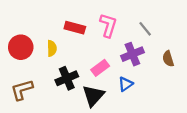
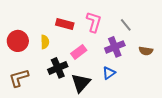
brown semicircle: (168, 59) -> (146, 51), turned -64
pink rectangle: (100, 68) -> (79, 52), moved

